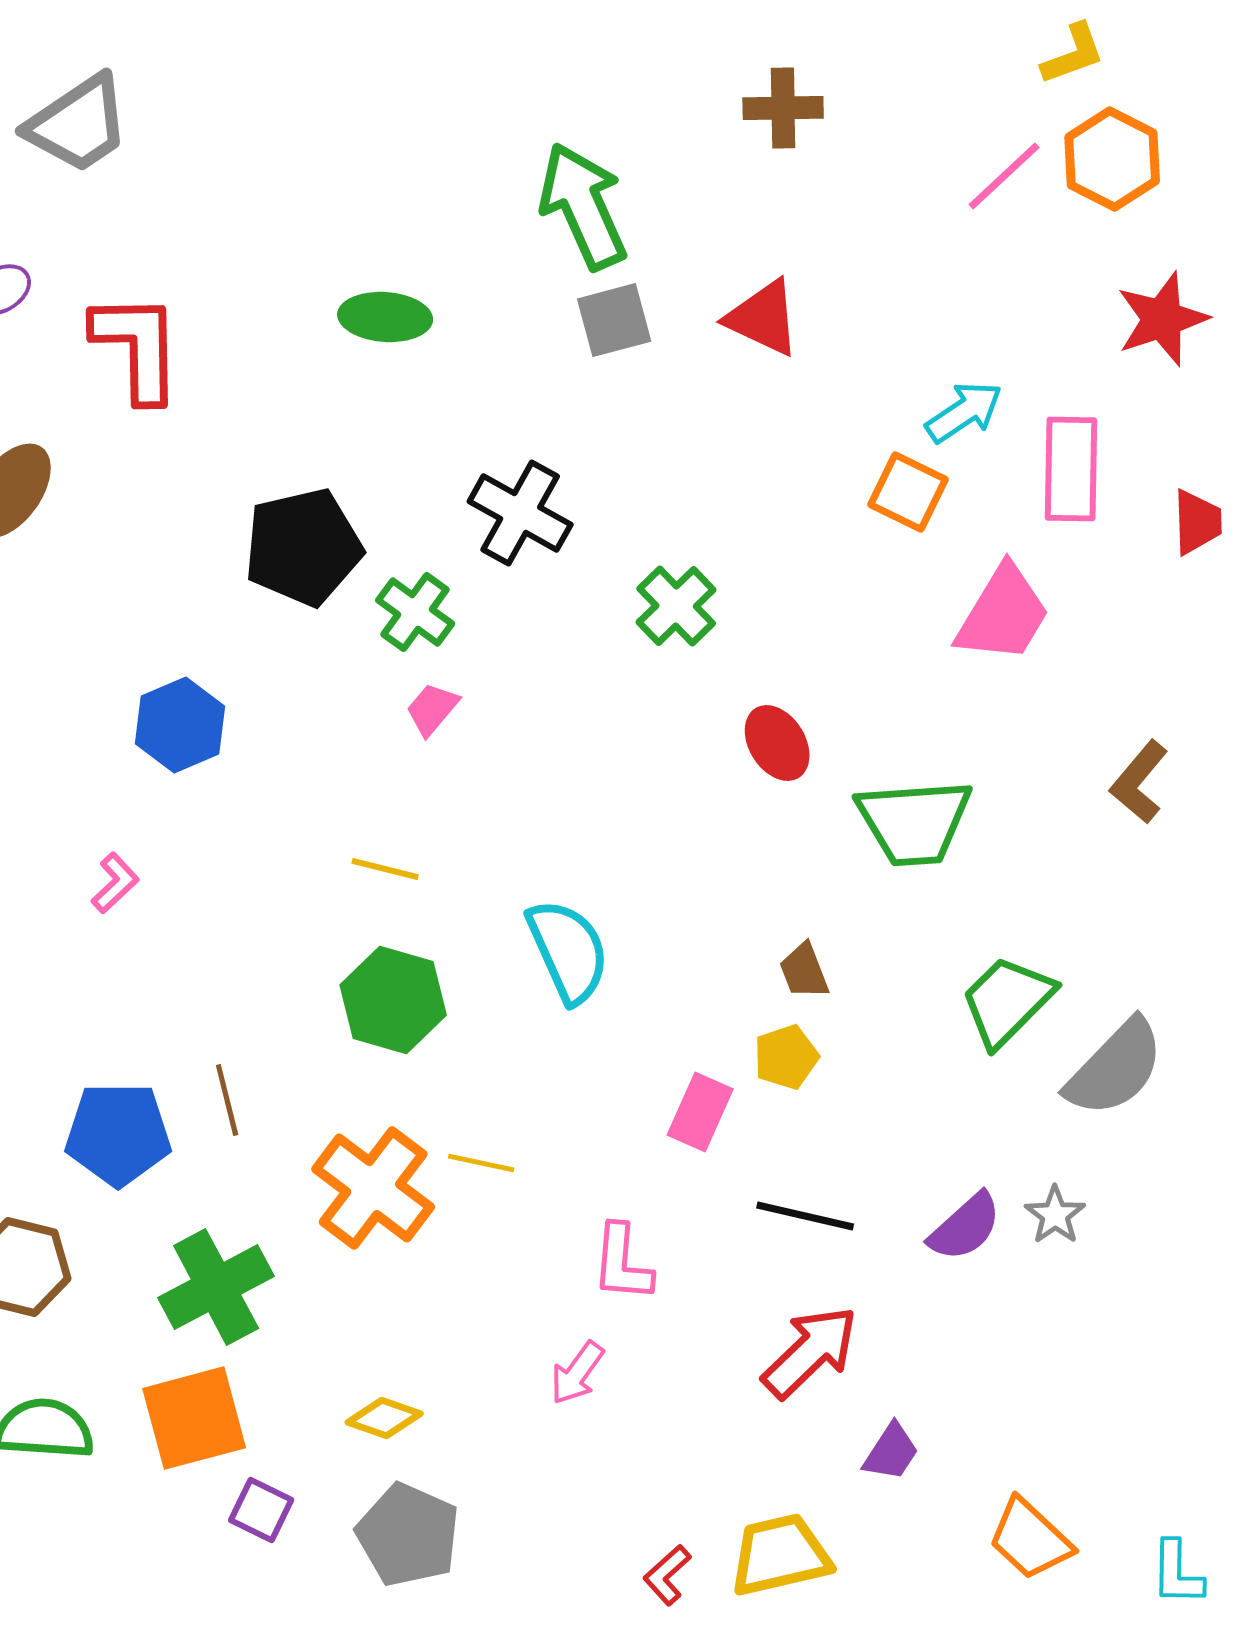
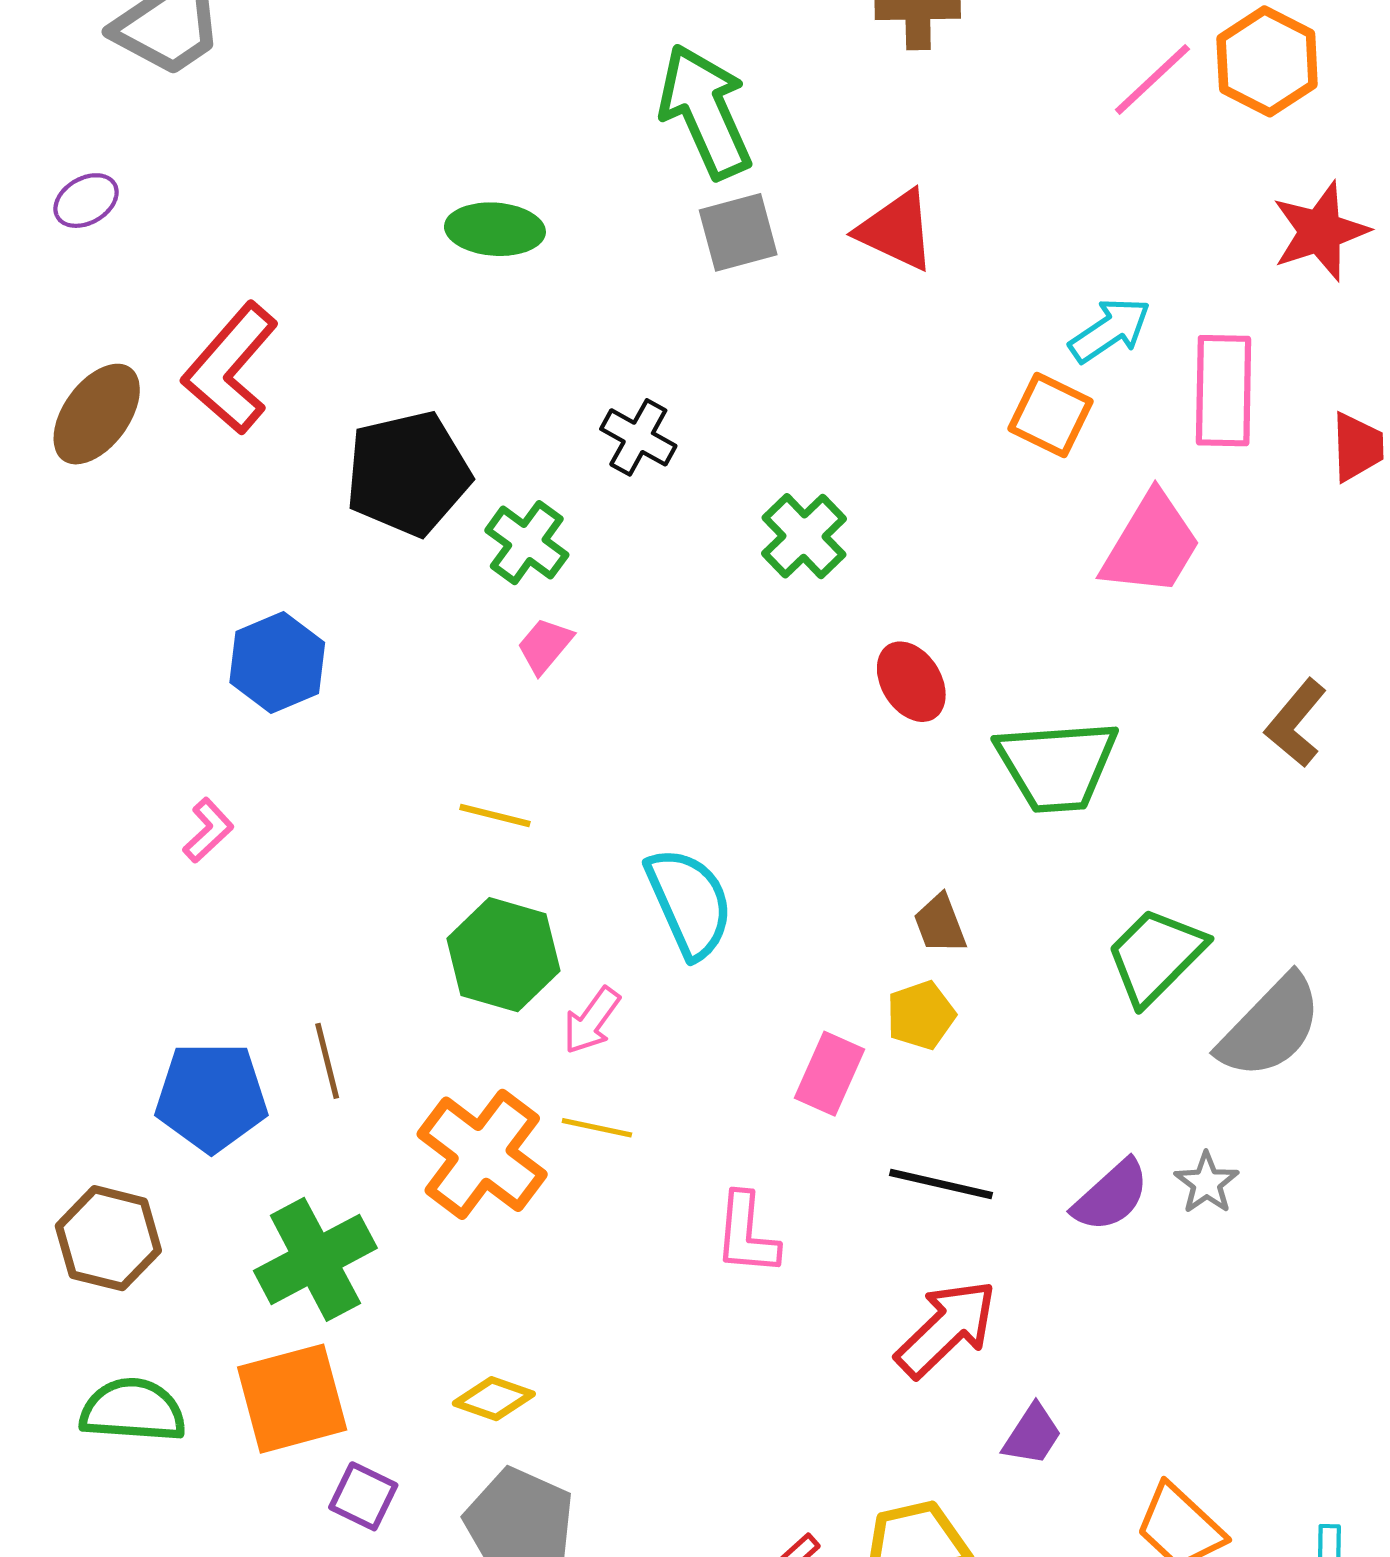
red L-shape: (137, 347) -> (230, 368), moved, turned -138
black cross: (520, 513) -> (638, 437), size x0.7
pink arrow: (577, 1373) -> (592, 1020), moved

